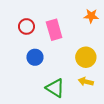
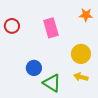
red circle: (26, 26) -> (12, 26), moved
blue circle: (35, 57) -> (34, 68), moved

